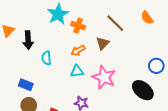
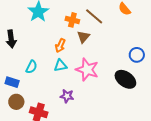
orange cross: (78, 26) -> (72, 20), moved
orange arrow: (78, 50) -> (60, 45), turned -32
cyan semicircle: (46, 58) -> (31, 67), moved, turned -144

